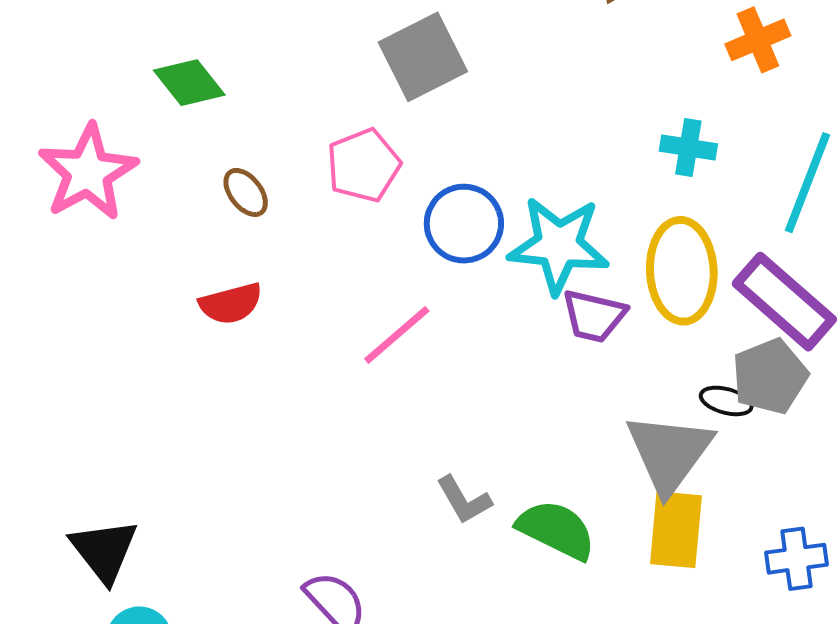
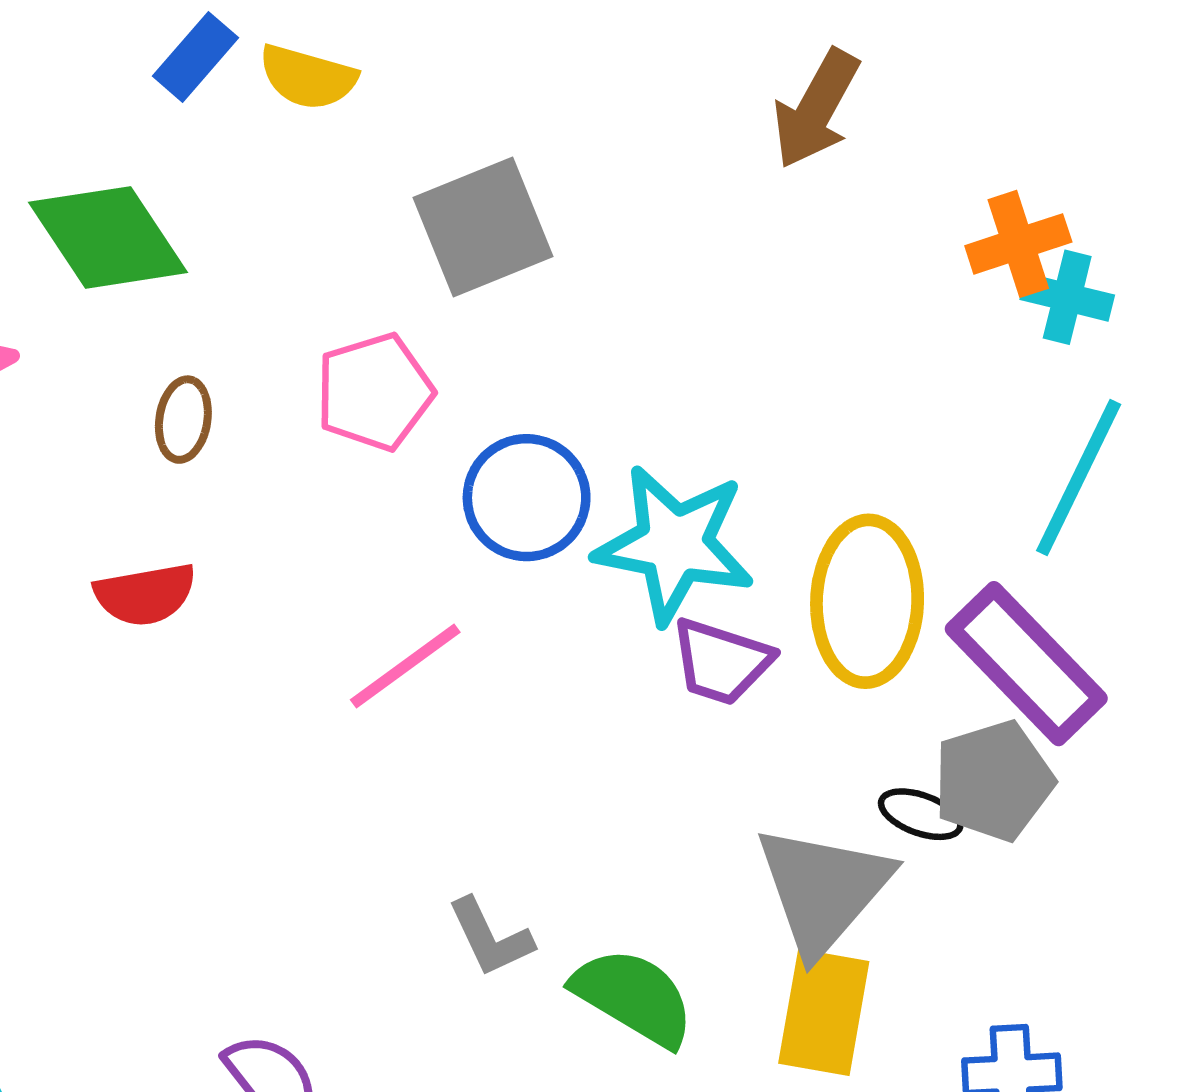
green diamond: (189, 83) -> (108, 237), size x1.4
cyan cross: (688, 147) -> (1067, 297), moved
brown ellipse: (246, 192) -> (183, 420), turned 42

